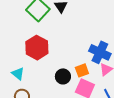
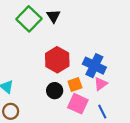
red hexagon: (37, 48) -> (57, 60), moved

